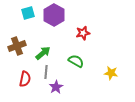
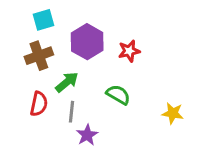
purple hexagon: (54, 15) -> (87, 42), moved
brown cross: (17, 46) -> (39, 56), moved
red semicircle: (25, 79) -> (39, 104), moved

